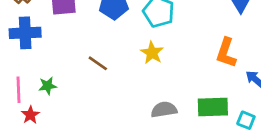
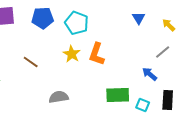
orange L-shape: (226, 53) -> (97, 54), moved
gray semicircle: (164, 110) -> (59, 97), moved

